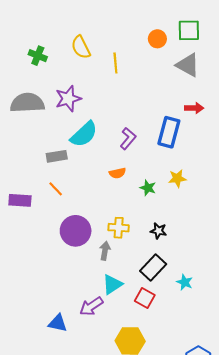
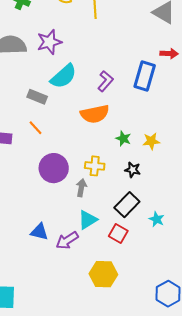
gray rectangle: (57, 156) -> (37, 97), turned 30
orange semicircle: (118, 173) -> (95, 114), size x1.8
yellow star: (177, 178) -> (151, 141), moved
green star: (148, 188) -> (123, 139), moved
blue triangle: (58, 323) -> (39, 232), moved

